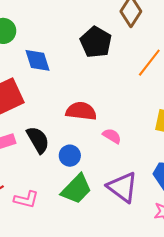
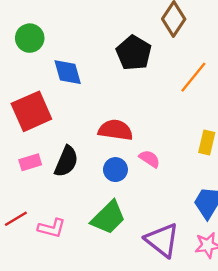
black semicircle: (38, 140) -> (66, 161), turned 52
blue circle: (70, 156) -> (115, 170), moved
purple triangle: (122, 187) -> (162, 240), moved

